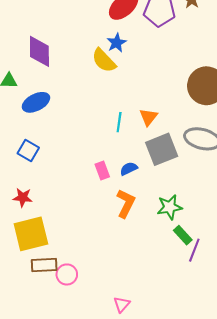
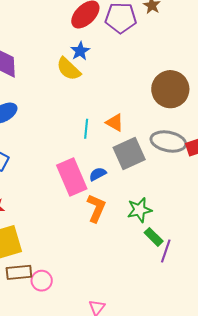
orange triangle: (148, 117) -> (115, 123), turned -36
pink rectangle: (102, 171) -> (72, 177), size x2.0

